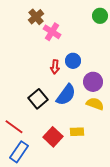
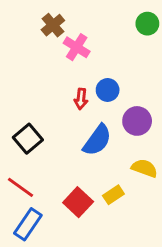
black square: (38, 99) -> (28, 139), moved
yellow semicircle: (95, 104) -> (144, 168), moved
yellow rectangle: (77, 132) -> (113, 195), turned -32

